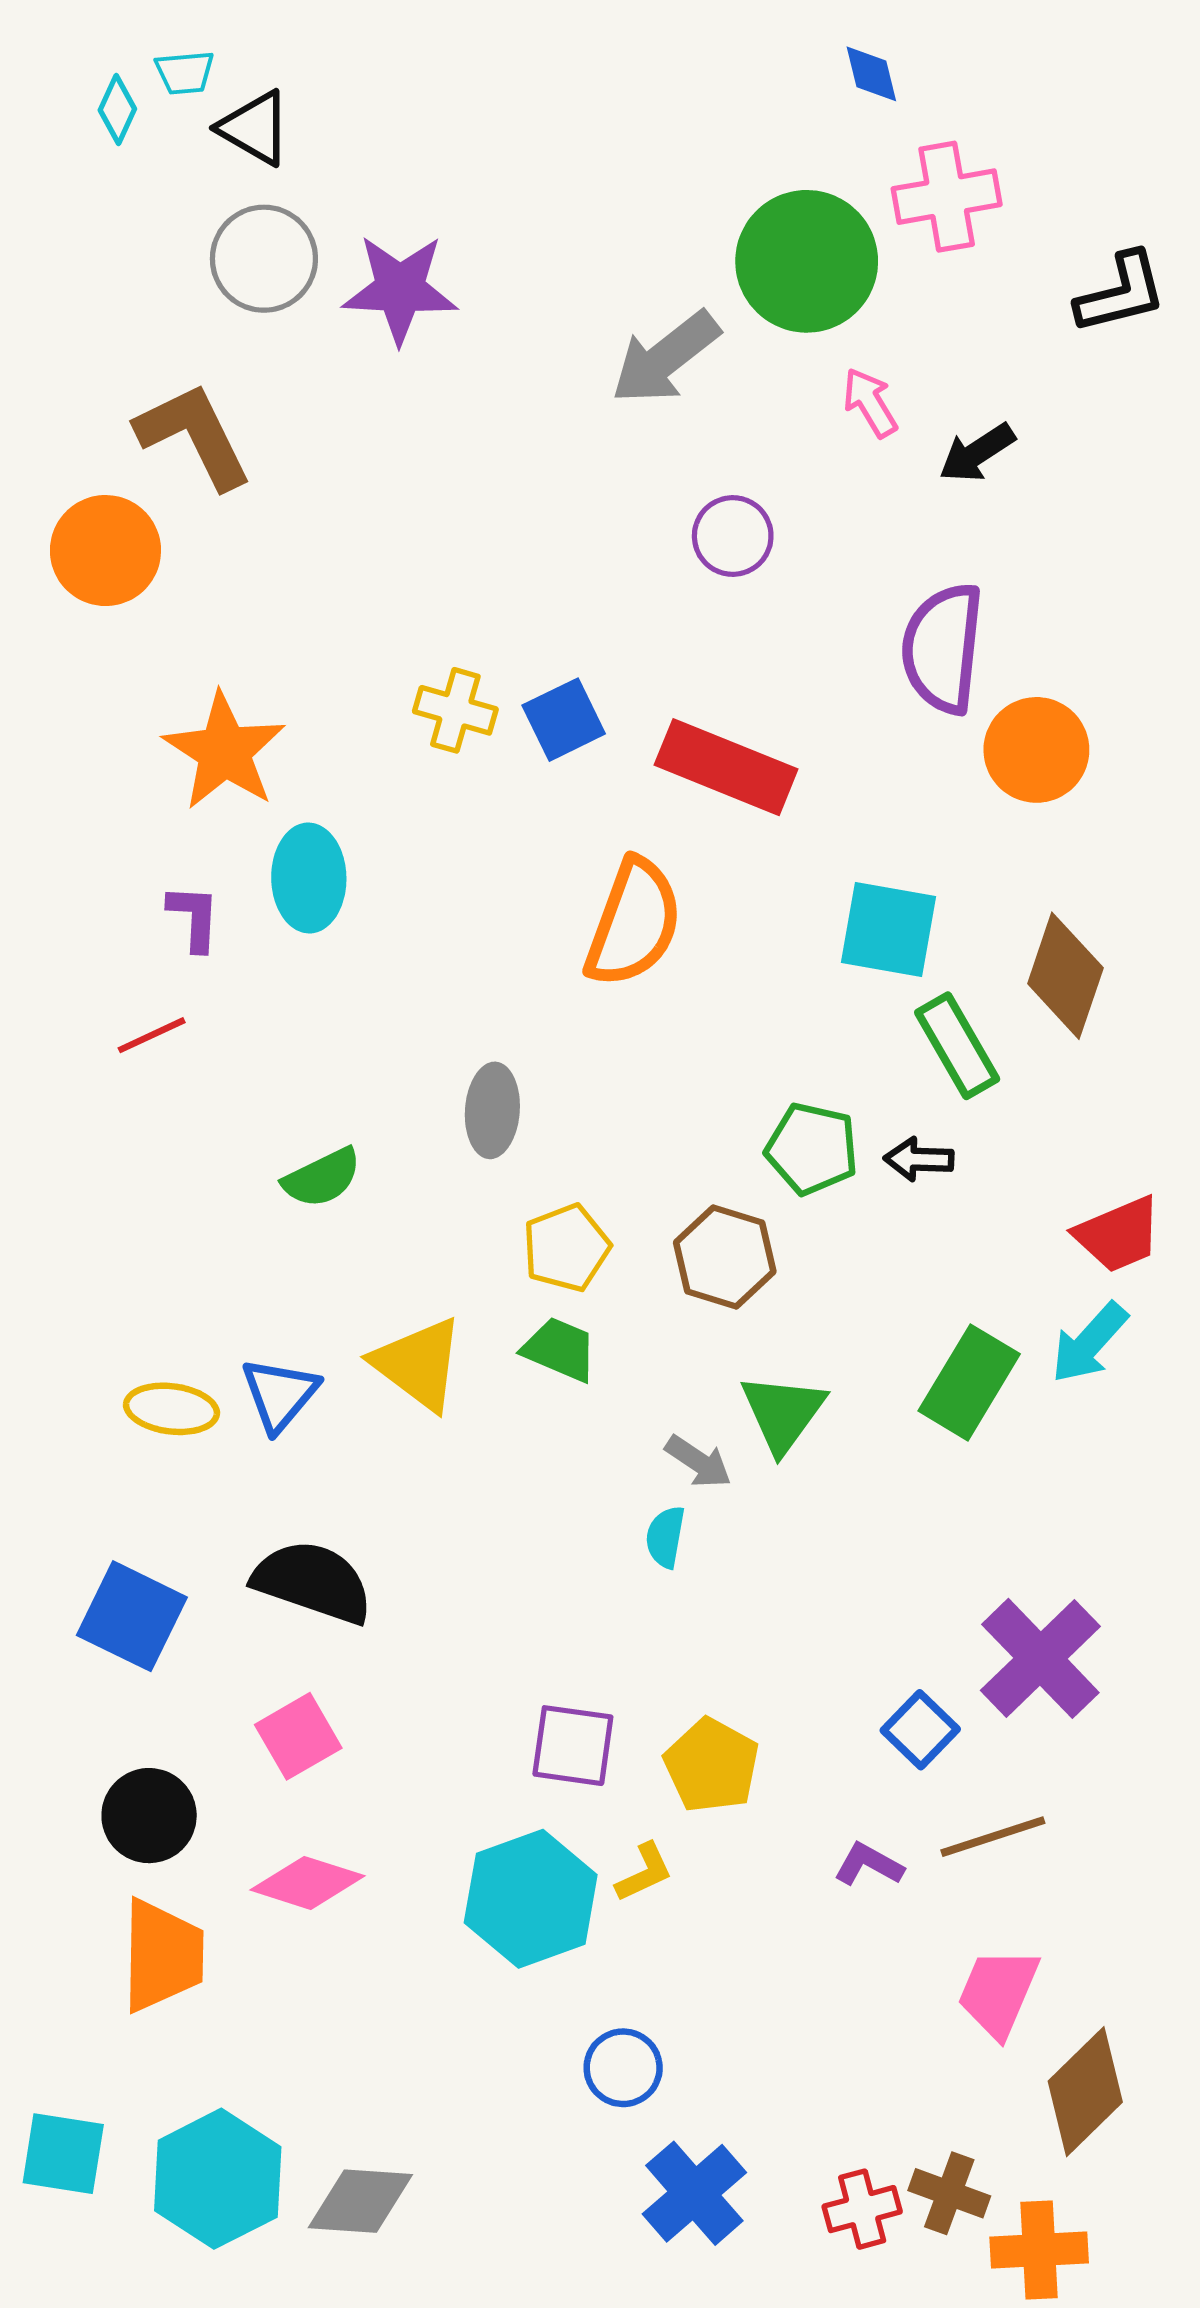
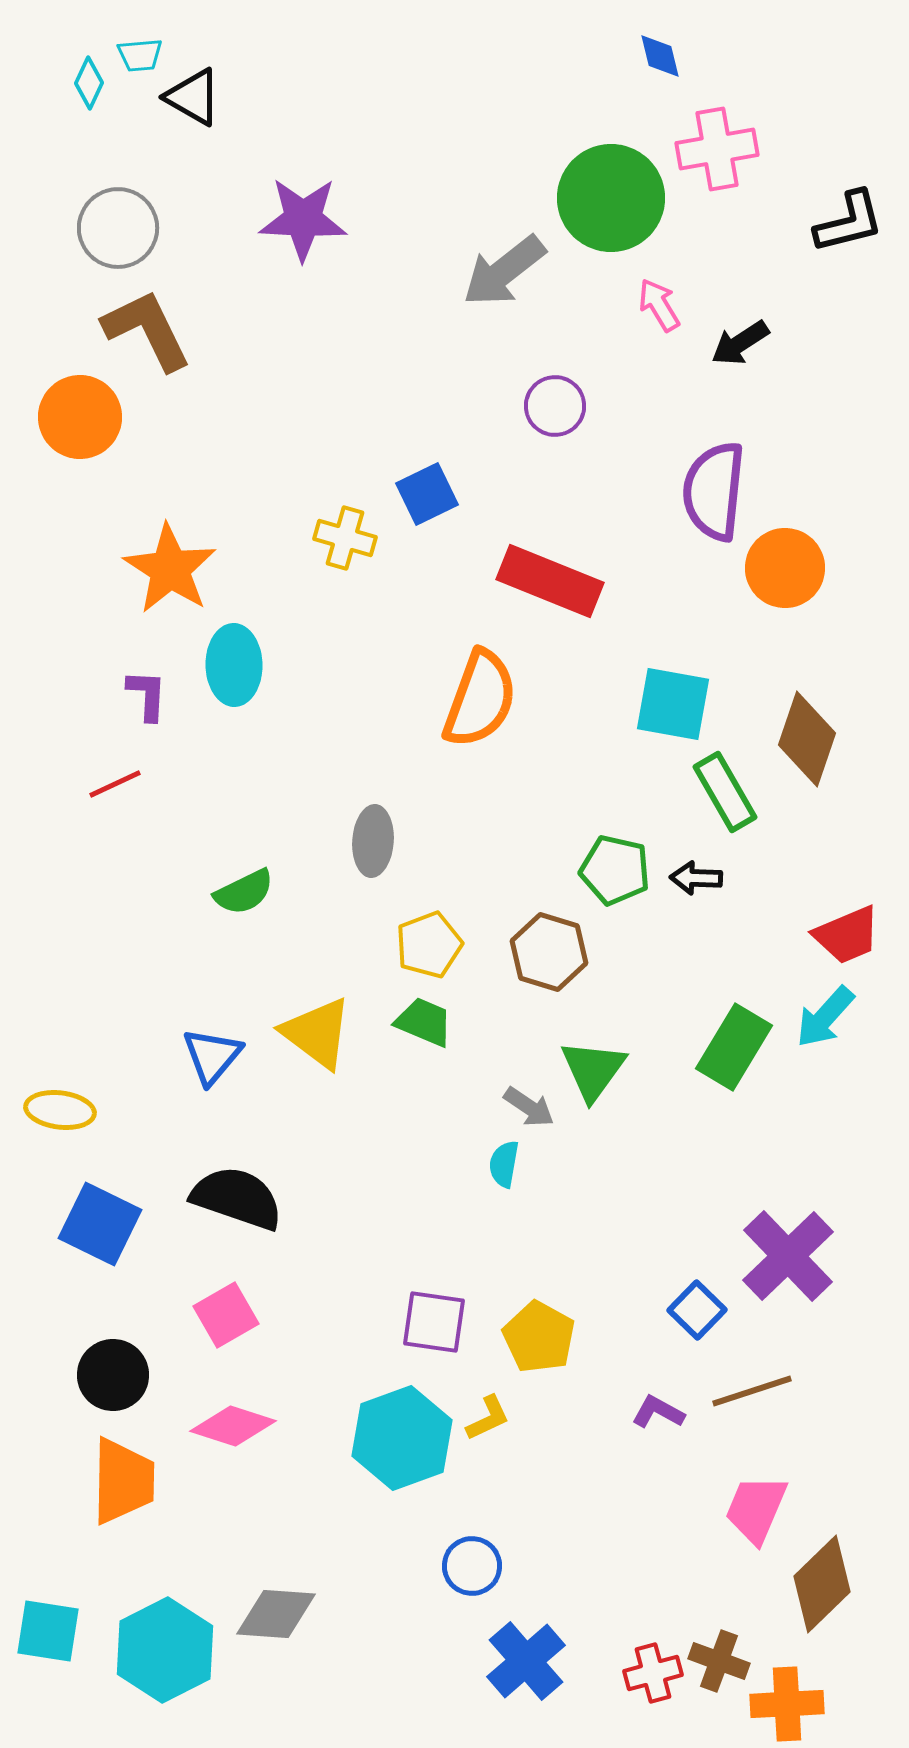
gray circle: (264, 259) -> (118, 228), moved
blue square: (564, 720) -> (427, 494), moved
yellow ellipse: (171, 1409) -> (60, 1110), moved
gray diamond: (360, 2201) -> (276, 1614), moved

